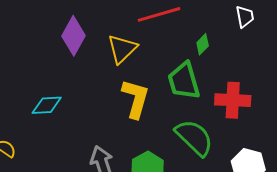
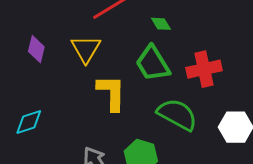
purple diamond: (74, 36) -> (36, 49), size x0.7
green diamond: (203, 44) -> (161, 24), turned -60

